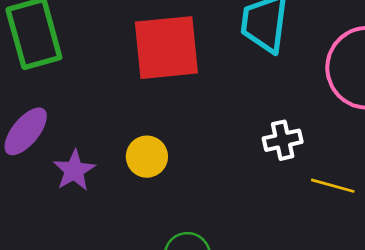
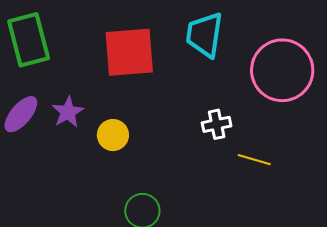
purple star: (74, 170) -> (68, 112), moved

